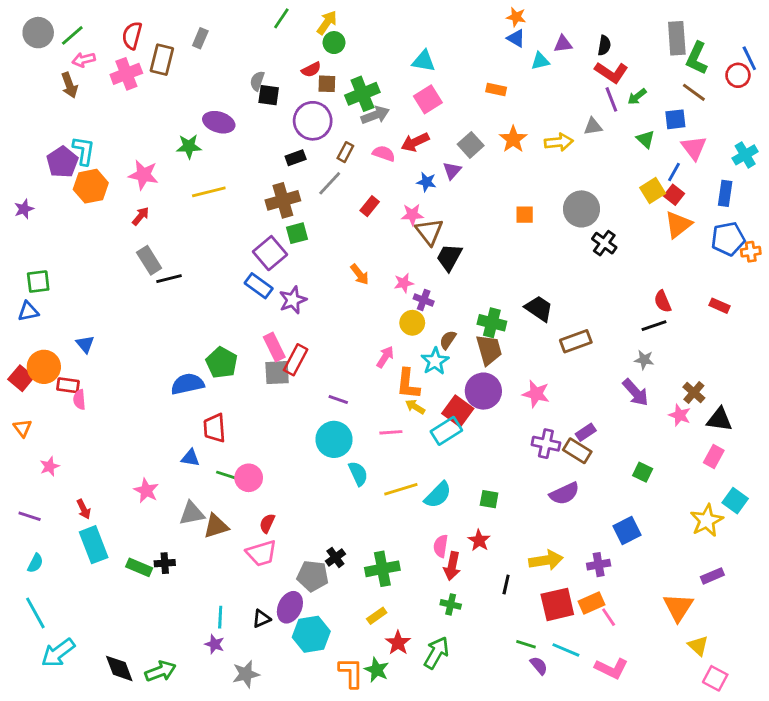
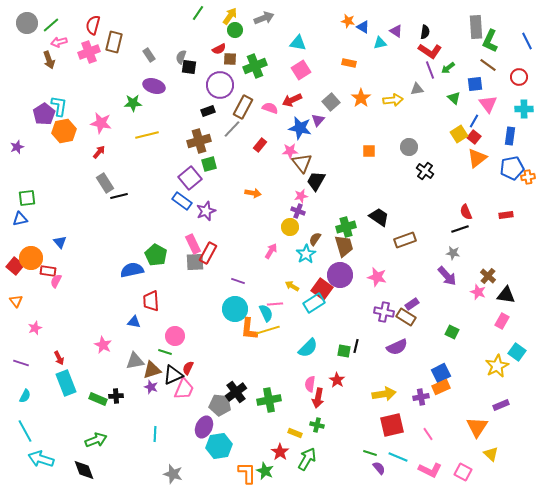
orange star: (516, 17) -> (348, 21), moved
gray rectangle: (200, 38) -> (149, 55), moved, turned -56
purple triangle: (563, 44) -> (396, 31), turned 40
red circle: (738, 75) -> (519, 77), moved
gray arrow: (375, 115) -> (264, 18), moved
brown rectangle: (345, 152) -> (243, 107), size x1.6
cyan cross: (745, 155) -> (524, 109), turned 30
blue star: (426, 182) -> (300, 128), size x1.6
gray circle: (582, 209) -> (409, 147), size x0.7
orange arrow: (360, 274) -> (253, 193), turned -42
pink star: (404, 283) -> (301, 196), moved
red rectangle: (719, 306) -> (506, 215), turned -32
green cross: (492, 323) -> (346, 227), turned -30
orange L-shape: (408, 384) -> (249, 329), moved
pink semicircle: (79, 400) -> (56, 281), turned 32
cyan semicircle: (358, 474) -> (266, 313), moved
green line: (226, 475) -> (165, 352), moved
yellow line: (401, 489) -> (268, 330), moved
pink trapezoid: (261, 553) -> (184, 389), turned -50
black cross: (335, 557) -> (236, 392), size x1.5
black line: (506, 584) -> (356, 346), moved
orange rectangle: (591, 603) -> (441, 387), moved
yellow rectangle: (377, 616) -> (295, 433), moved, turned 56
black triangle: (261, 619) -> (173, 375), moved, size x1.5
purple star: (215, 644) -> (151, 387), moved
cyan arrow: (58, 653) -> (41, 459), turned 55
green arrow: (160, 671) -> (96, 440), moved
gray star: (246, 674) -> (173, 474), turned 30
pink square: (715, 678) -> (463, 472), moved

